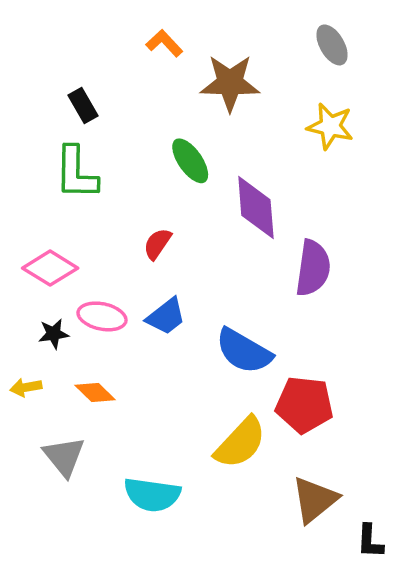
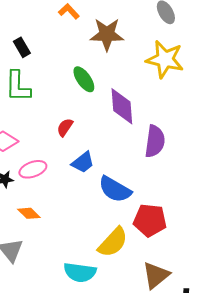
yellow star: (330, 126) -> (165, 59), size x1.4
pink ellipse: (102, 316) -> (33, 169), turned -32
blue trapezoid: (166, 316) -> (83, 162), moved
cyan semicircle: (152, 495) -> (80, 272), moved

